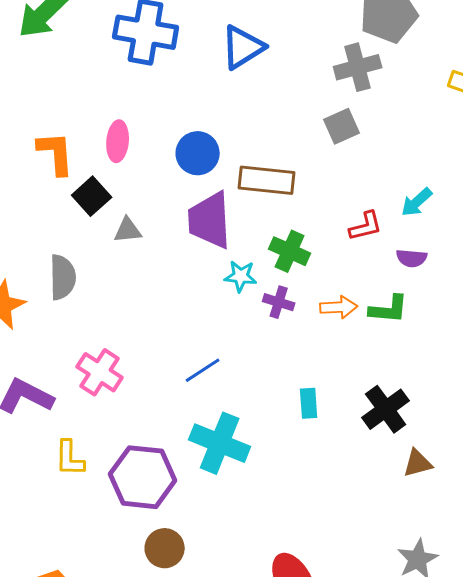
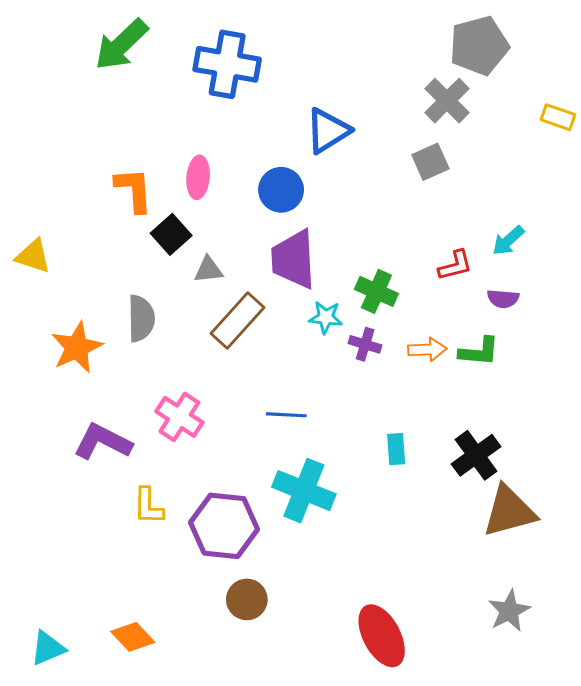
blue triangle: (243, 47) -> (328, 131), moved
gray cross: (358, 67) -> (447, 101), turned -30
brown rectangle: (267, 180) -> (237, 320), moved, turned -54
blue line: (203, 370) -> (286, 415), turned 36
brown triangle: (418, 463) -> (509, 511), size x1.8

